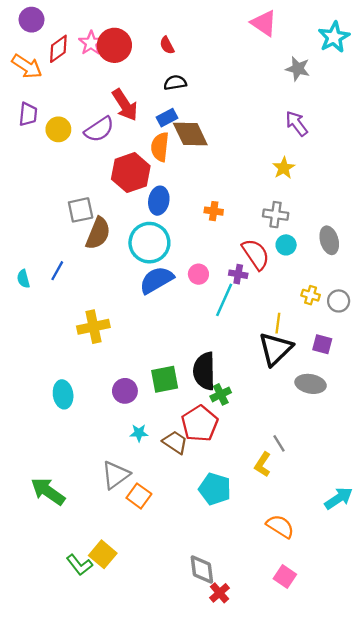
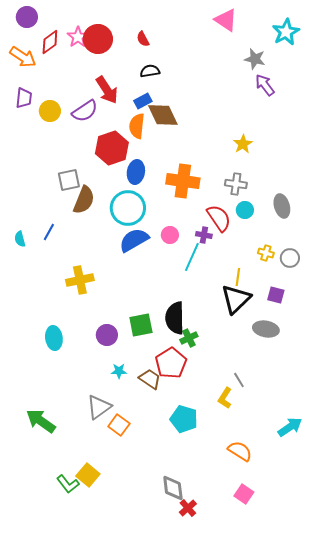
purple arrow: (297, 124) -> (265, 85), moved
orange cross: (214, 211) -> (183, 181), size x2.0

